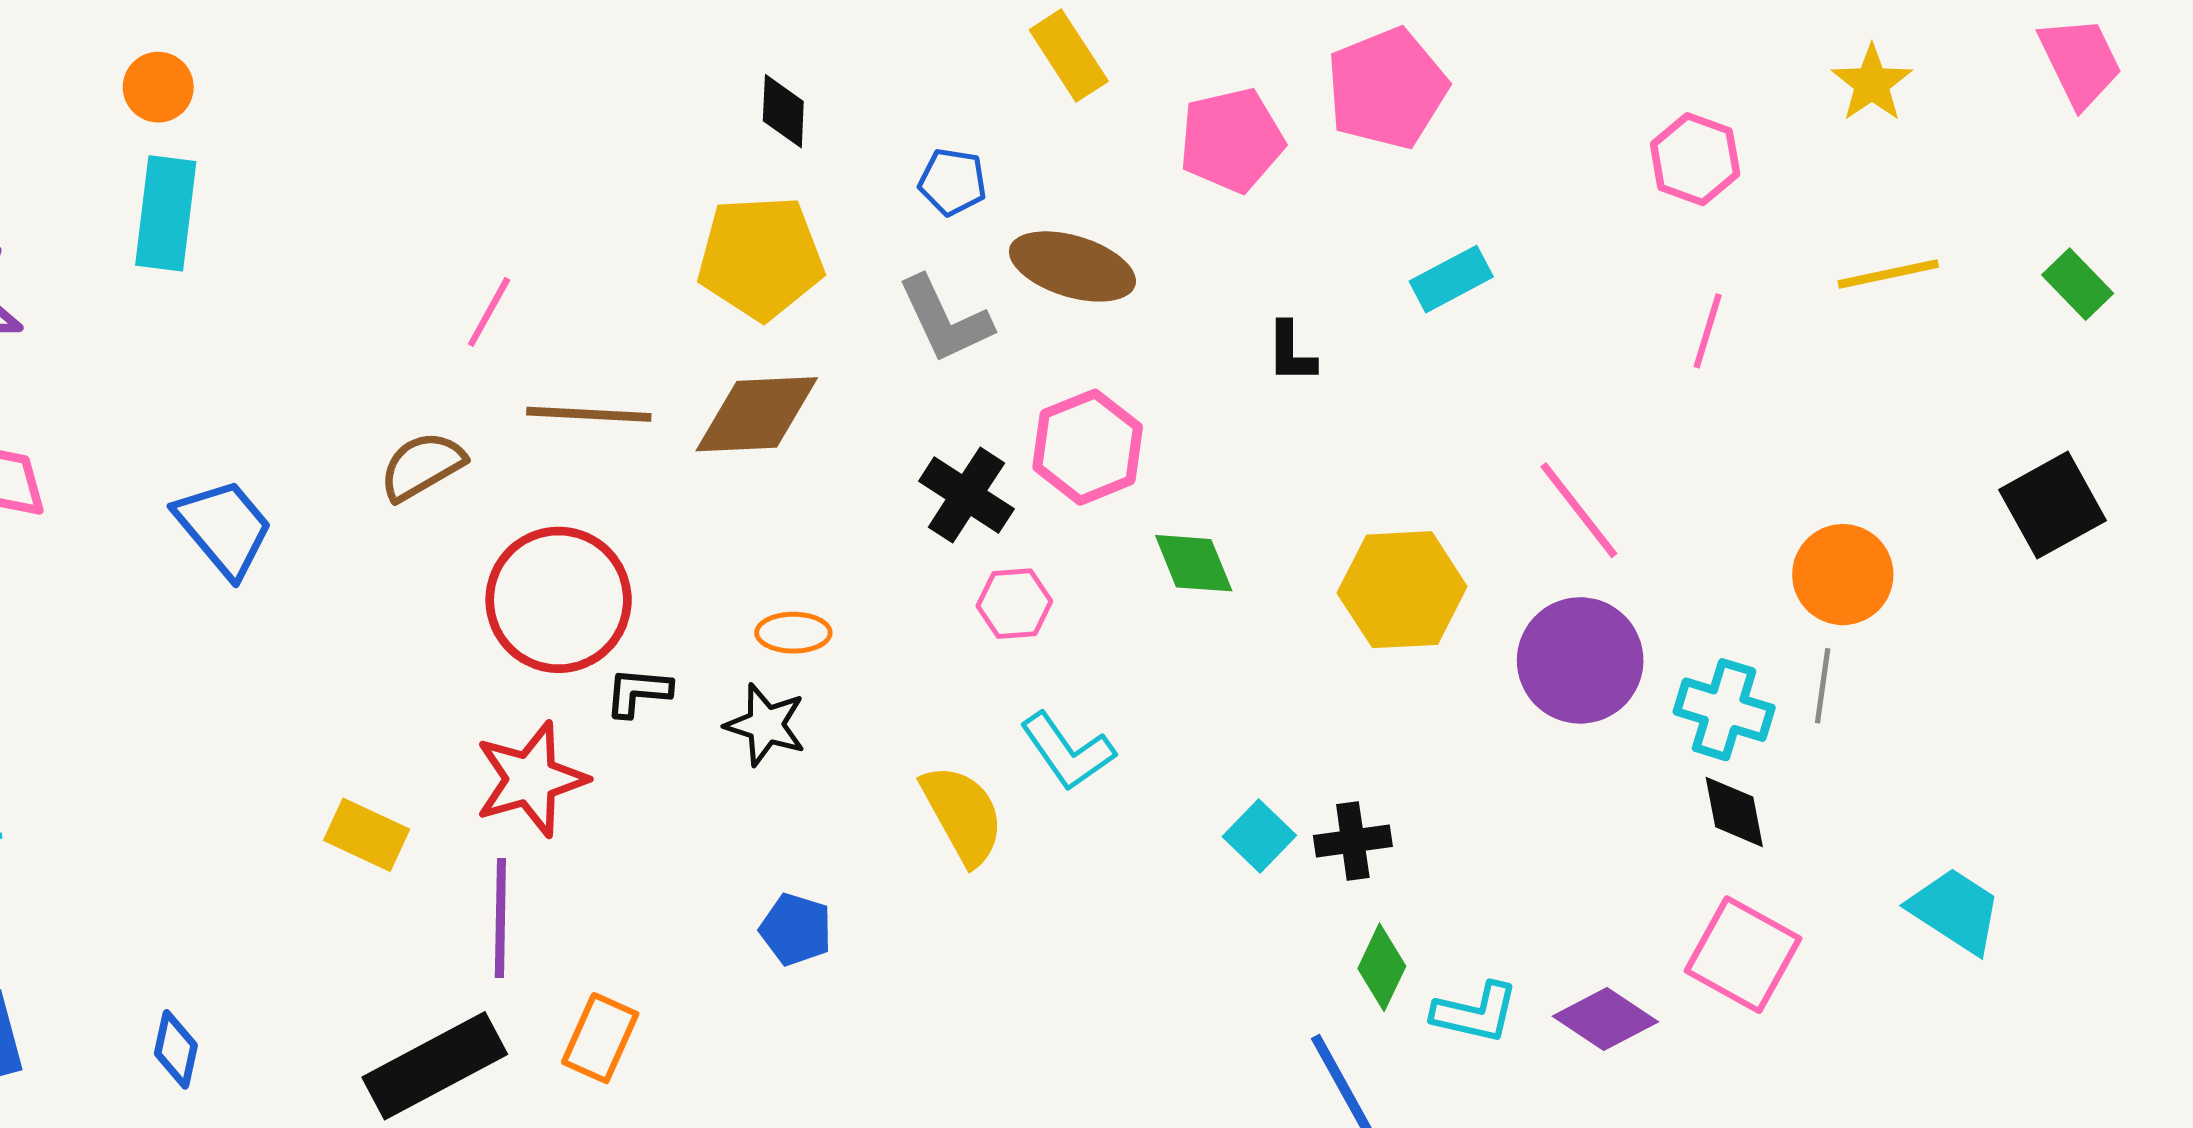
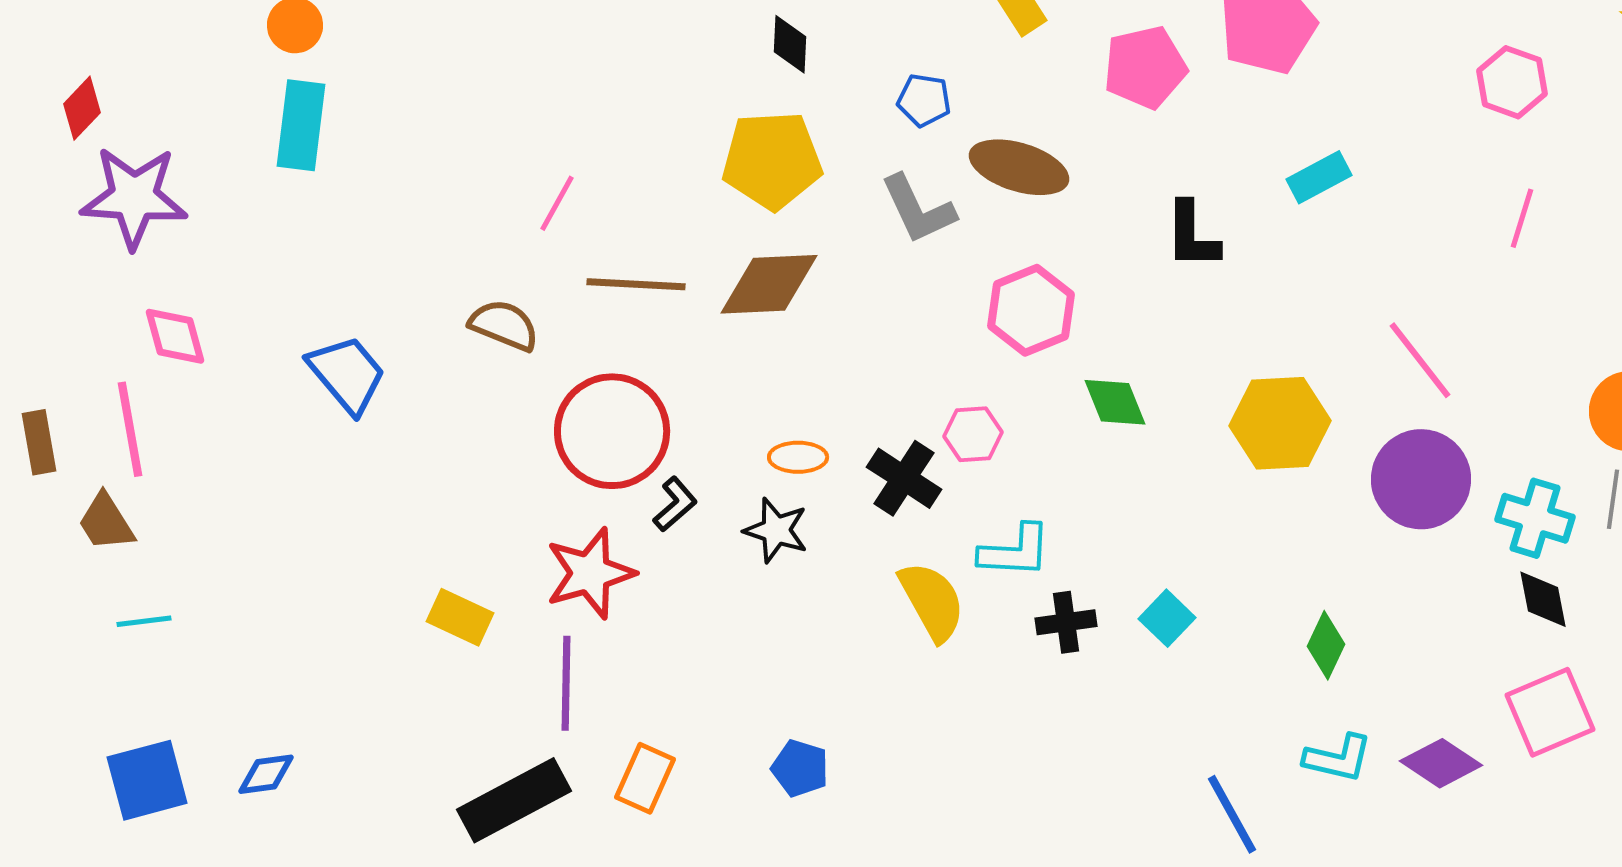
black L-shape: (1291, 352) -> (1192, 235), size x1.4
brown semicircle: (422, 466) -> (504, 325), turned 52
black cross: (966, 495) -> (904, 478), moved
black L-shape: (638, 692) -> (675, 504), turned 134
cyan L-shape: (1067, 751) -> (1015, 551), turned -52
black cross: (1353, 841) -> (1066, 622), moved
blue pentagon: (796, 929) -> (800, 768), moved
pink square: (1743, 955) -> (1550, 712), turned 38
green diamond: (1382, 967) -> (1326, 645), moved
blue diamond: (176, 1049) -> (266, 774), moved, turned 70

